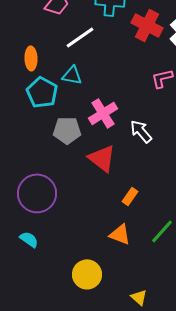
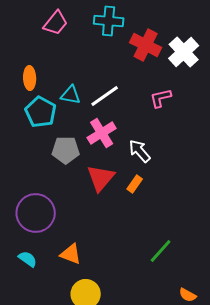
white line: (80, 37) -> (105, 96), moved
red triangle: (102, 158) -> (101, 178), turned 32
orange rectangle: (130, 196) -> (135, 184), moved
orange triangle: (120, 234) -> (71, 254), moved

